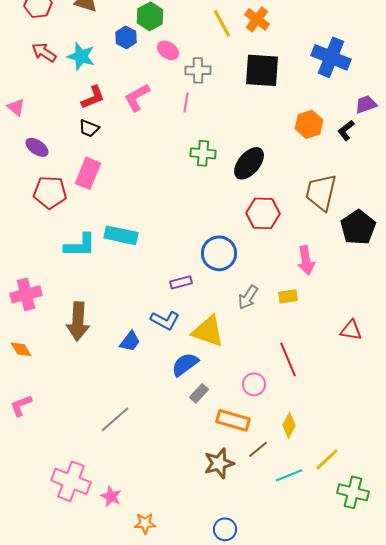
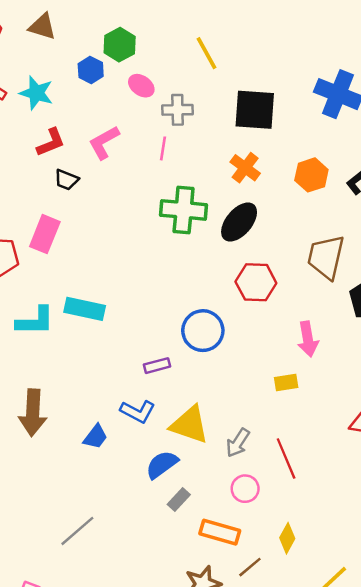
orange cross: (257, 19) -> (245, 168), moved
black trapezoid: (89, 128) -> (67, 180), moved
green cross: (203, 153) -> (184, 210), size x1.5
gray arrow: (248, 297) -> (238, 443), moved

